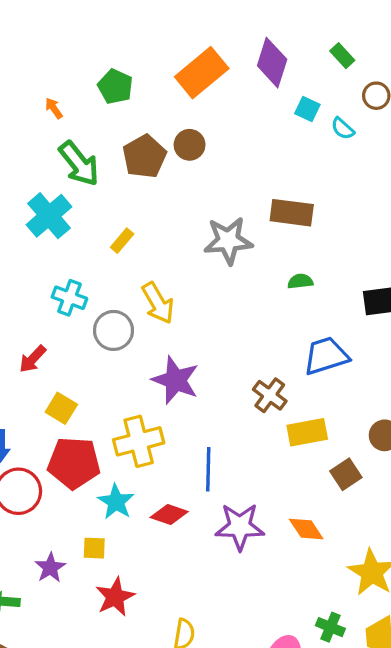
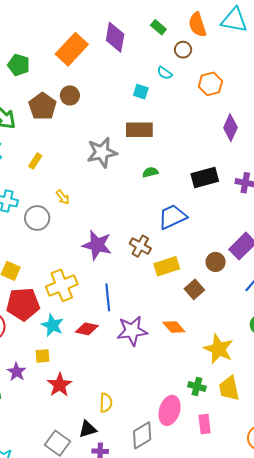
cyan square: (307, 109) -> (141, 92), moved
yellow arrow: (158, 303) -> (63, 197), size x0.6
purple star: (176, 380) -> (97, 245), moved

